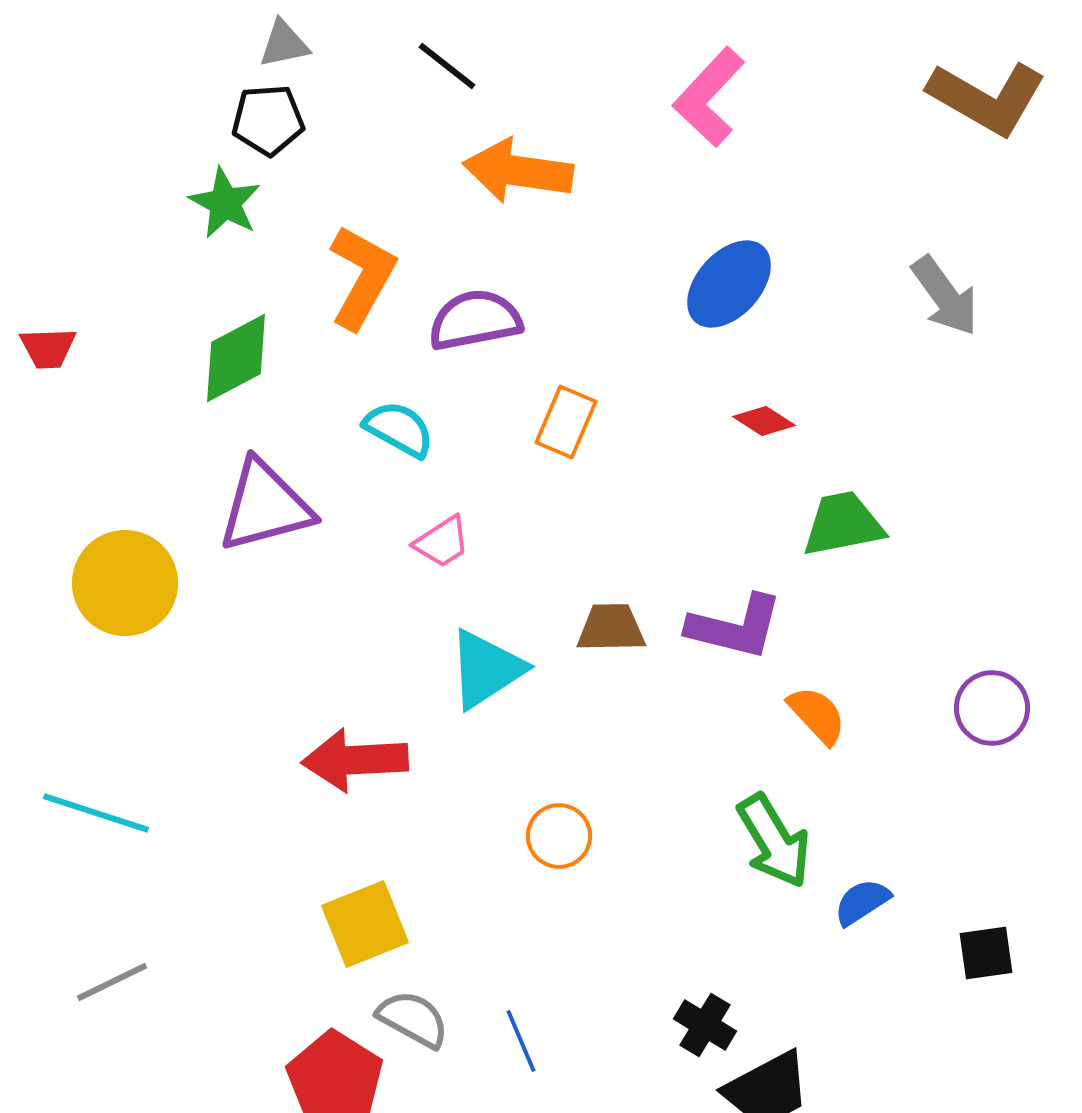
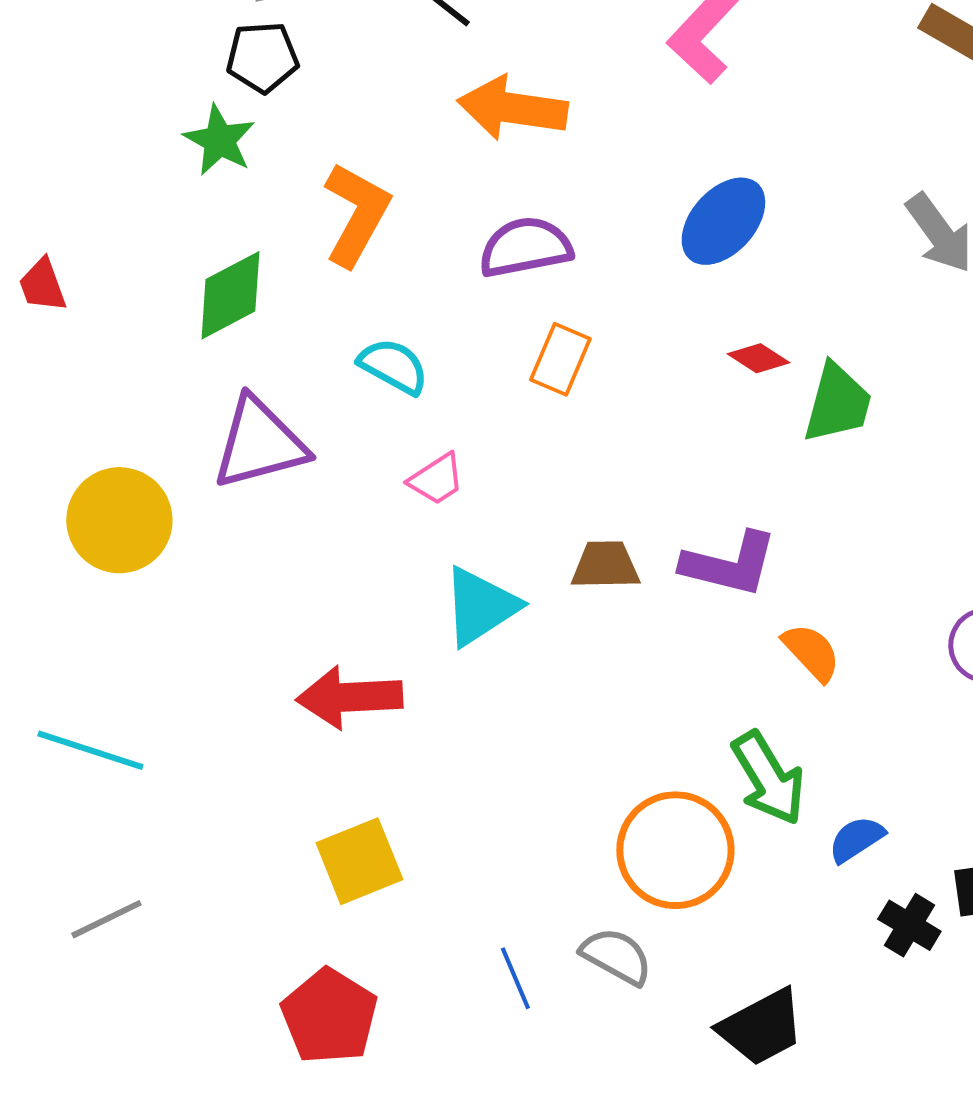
purple semicircle: (475, 320) -> (525, 247), moved
red trapezoid: (48, 348) -> (42, 285), turned 72
green trapezoid: (843, 524) -> (837, 403), moved, turned 116
orange circle: (559, 836) -> (675, 850), moved, size x1.8
gray semicircle: (413, 1019) -> (616, 956), moved
black cross: (705, 1025) -> (909, 925), moved

